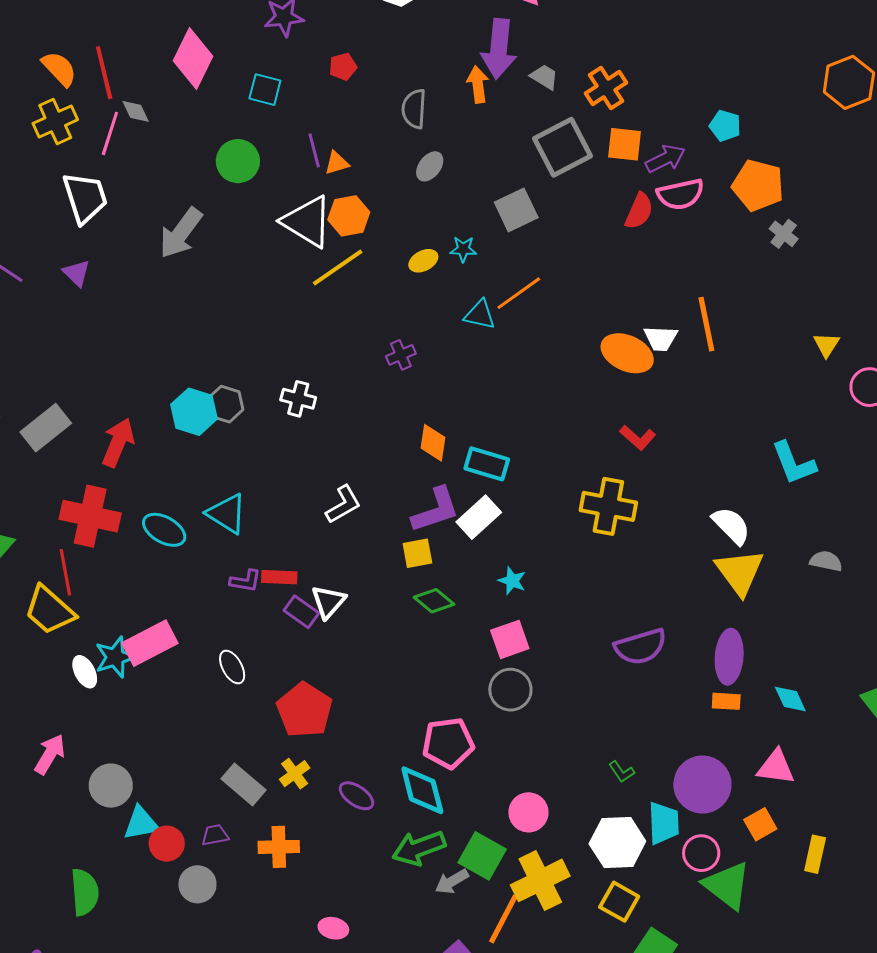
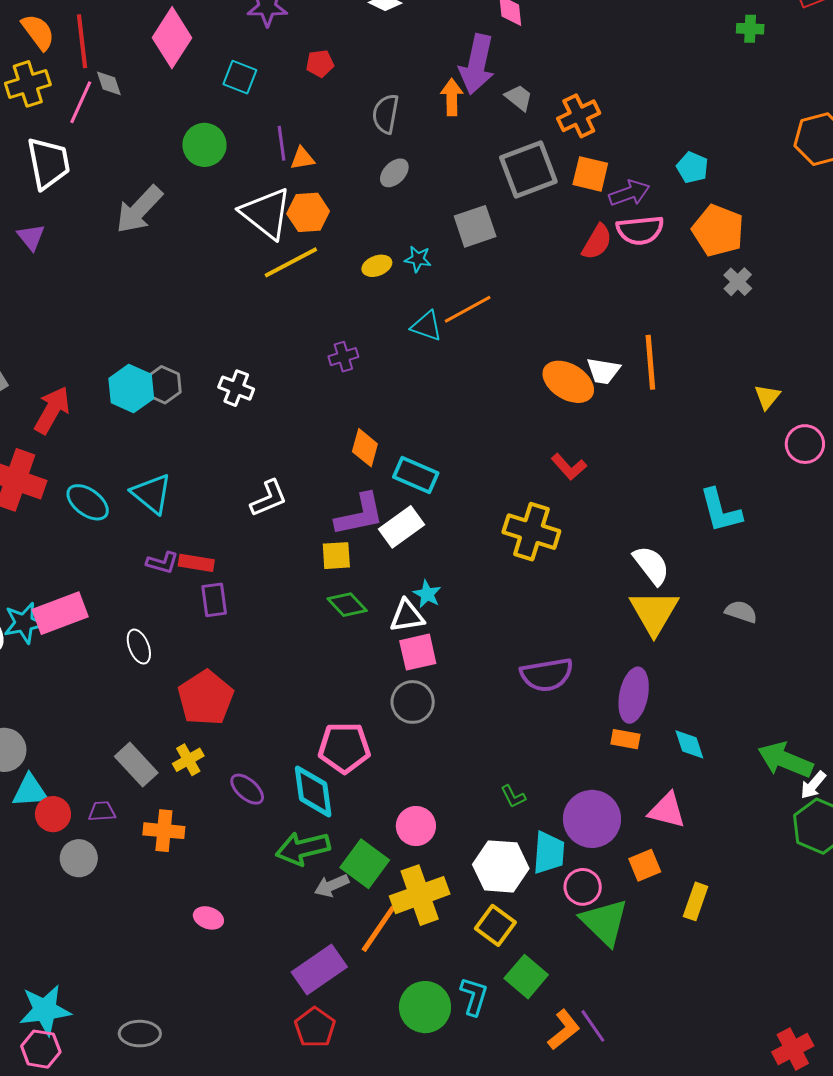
white triangle: (328, 602) -> (407, 616), moved, turned 33
purple rectangle: (301, 612) -> (214, 600), turned 40

